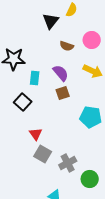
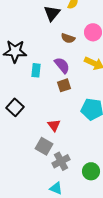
black square: (23, 102) -> (15, 107), moved
red triangle: (36, 134) -> (54, 125), moved
gray cross: (68, 163) -> (61, 161), moved

